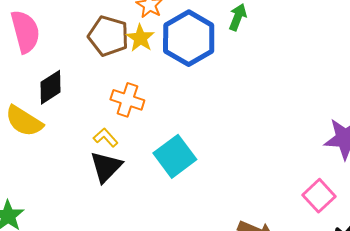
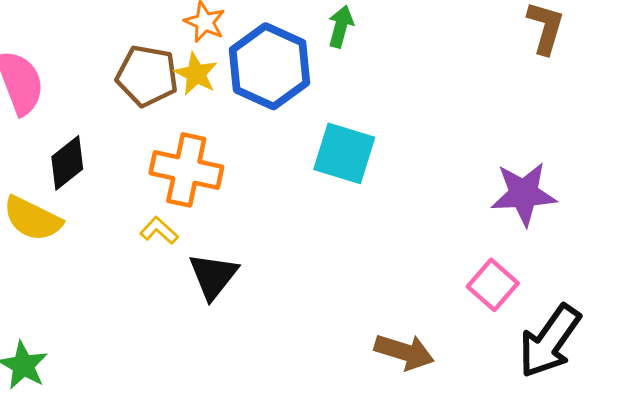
orange cross: (127, 100) -> (186, 170), size x1.4
cyan square: (175, 156) -> (344, 153), moved, turned -30
black triangle: (106, 167) -> (213, 276), moved

